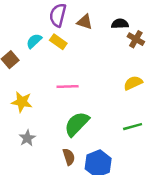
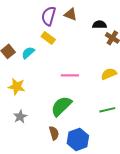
brown triangle: (85, 22) -> (71, 14), moved
cyan semicircle: (34, 41) -> (28, 53), moved
pink line: (68, 86) -> (70, 75), moved

